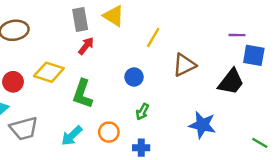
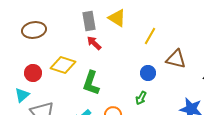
red arrow: (86, 46) -> (94, 43), turned -84
brown triangle: (184, 65) -> (176, 59), turned 40
blue circle: (134, 77) -> (148, 73), moved

